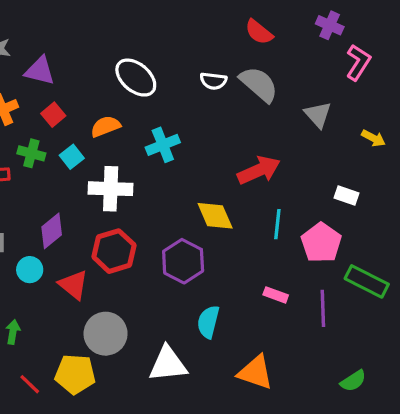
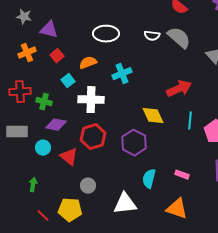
white ellipse: (136, 78) -> (106, 34), turned -40
green cross: (31, 153) -> (44, 102), moved
purple diamond: (52, 231) -> (56, 125), turned 50
pink rectangle: (276, 295) -> (182, 175), moved
gray circle: (106, 334) -> (88, 186), size x0.6

